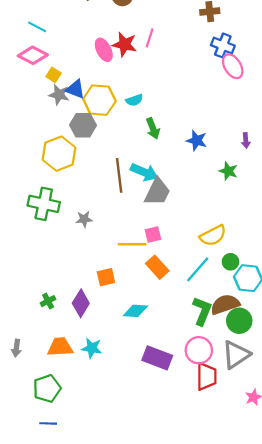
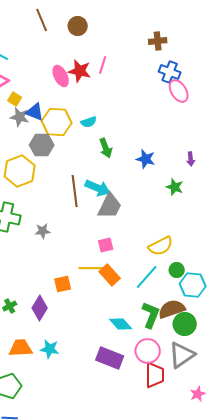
yellow line: (132, 244) -> (92, 268), moved
cyan diamond: (135, 311) -> (121, 324), moved, turned 45

